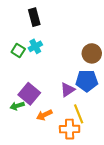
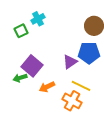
green square: (18, 50) -> (21, 31), moved, turned 32
yellow line: (79, 114) -> (81, 86), turned -42
orange cross: (70, 129) -> (72, 101), turned 30

